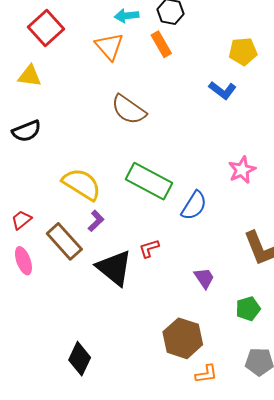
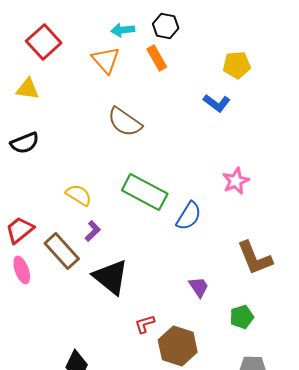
yellow semicircle: (82, 184) -> (79, 195), size x0.7
red trapezoid: (21, 220) -> (20, 230), size x1.4
red L-shape: (149, 248) -> (145, 324), moved

